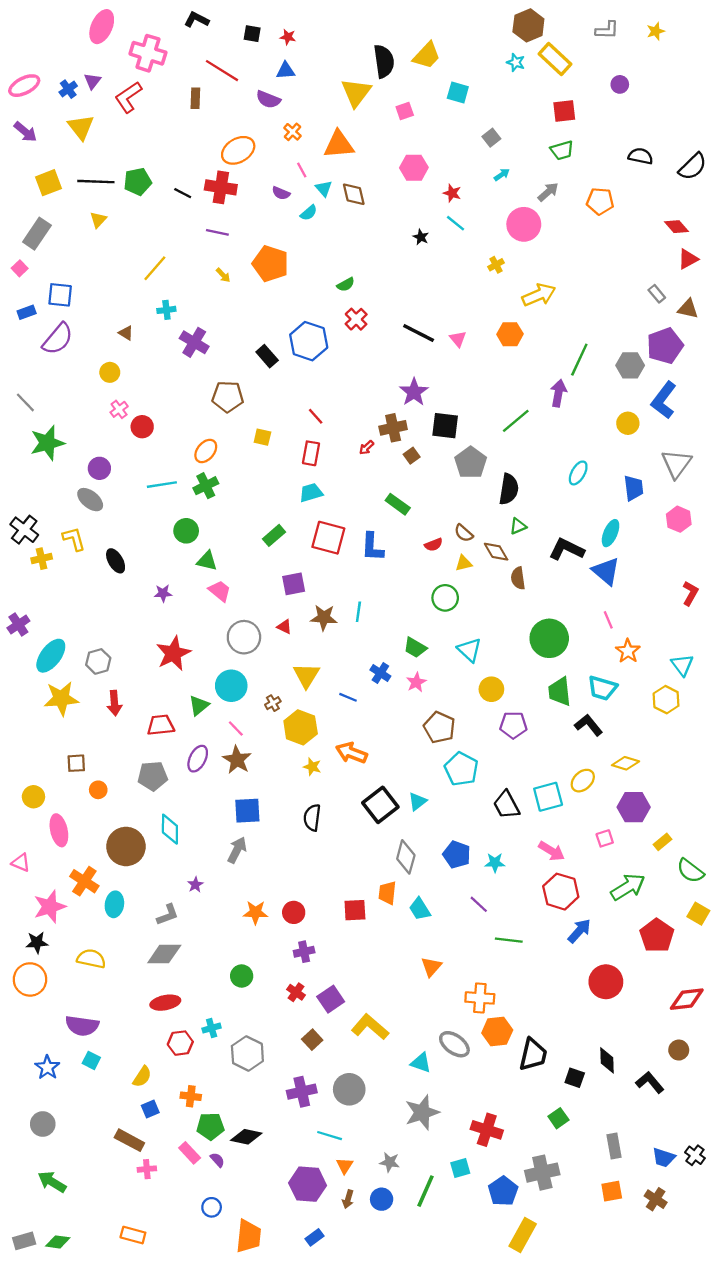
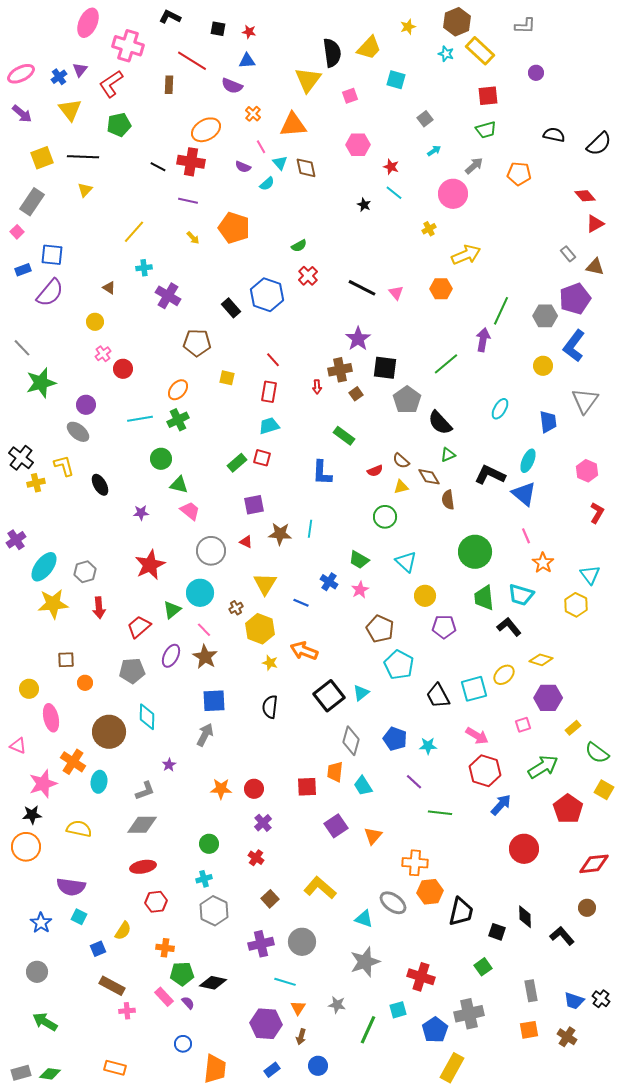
yellow star: (656, 31) -> (408, 27), moved
green pentagon: (138, 182) -> (119, 125), moved
red arrow: (367, 448) -> (317, 387), turned -48
black semicircle: (509, 489) -> (440, 423), turned 128
pink hexagon: (679, 519) -> (587, 471), moved
red square: (328, 538) -> (262, 458), moved, size x0.6
red trapezoid: (161, 725) -> (139, 627), turned -35
purple cross: (304, 952) -> (263, 823), turned -30
purple square: (331, 999) -> (336, 826), moved
cyan cross: (212, 1028) -> (204, 879), moved
blue square: (150, 1109) -> (98, 949), moved
blue circle: (382, 1199) -> (318, 1066), moved

